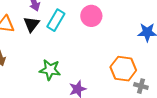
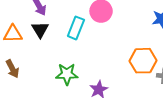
cyan rectangle: (56, 20) -> (76, 28), moved

